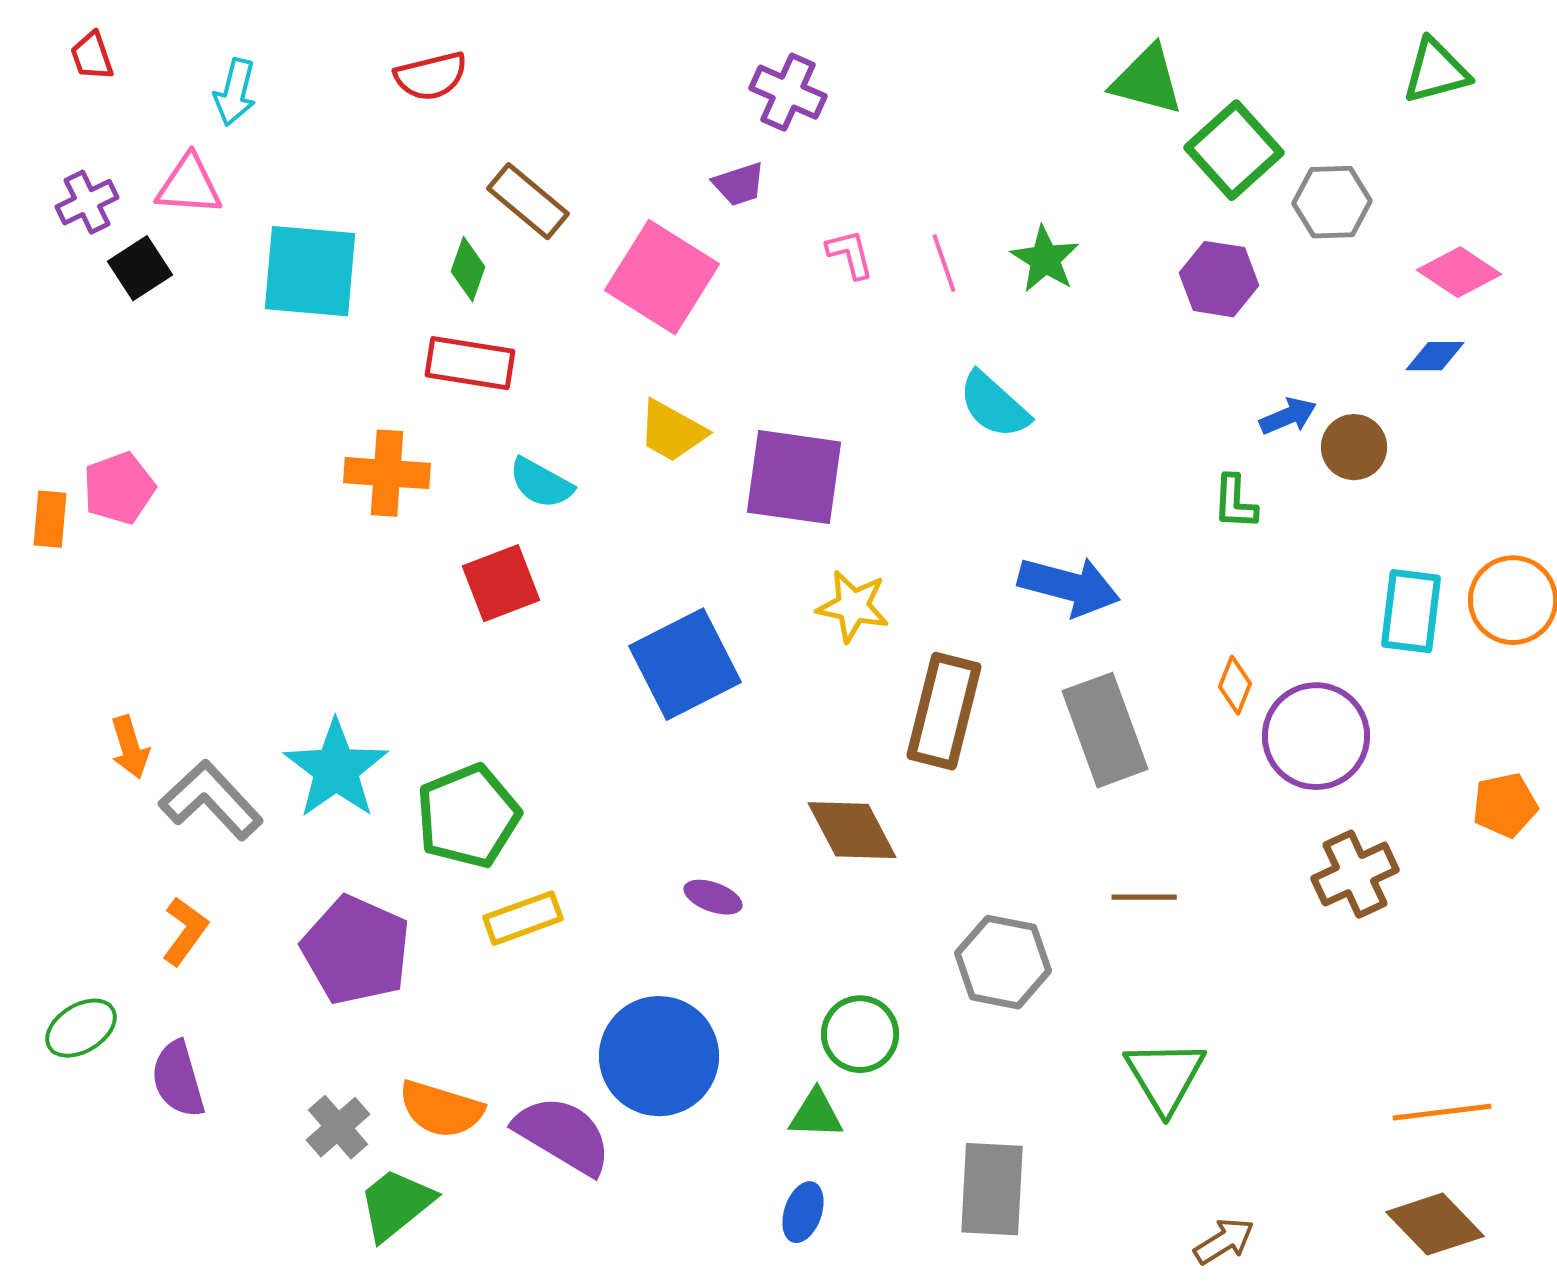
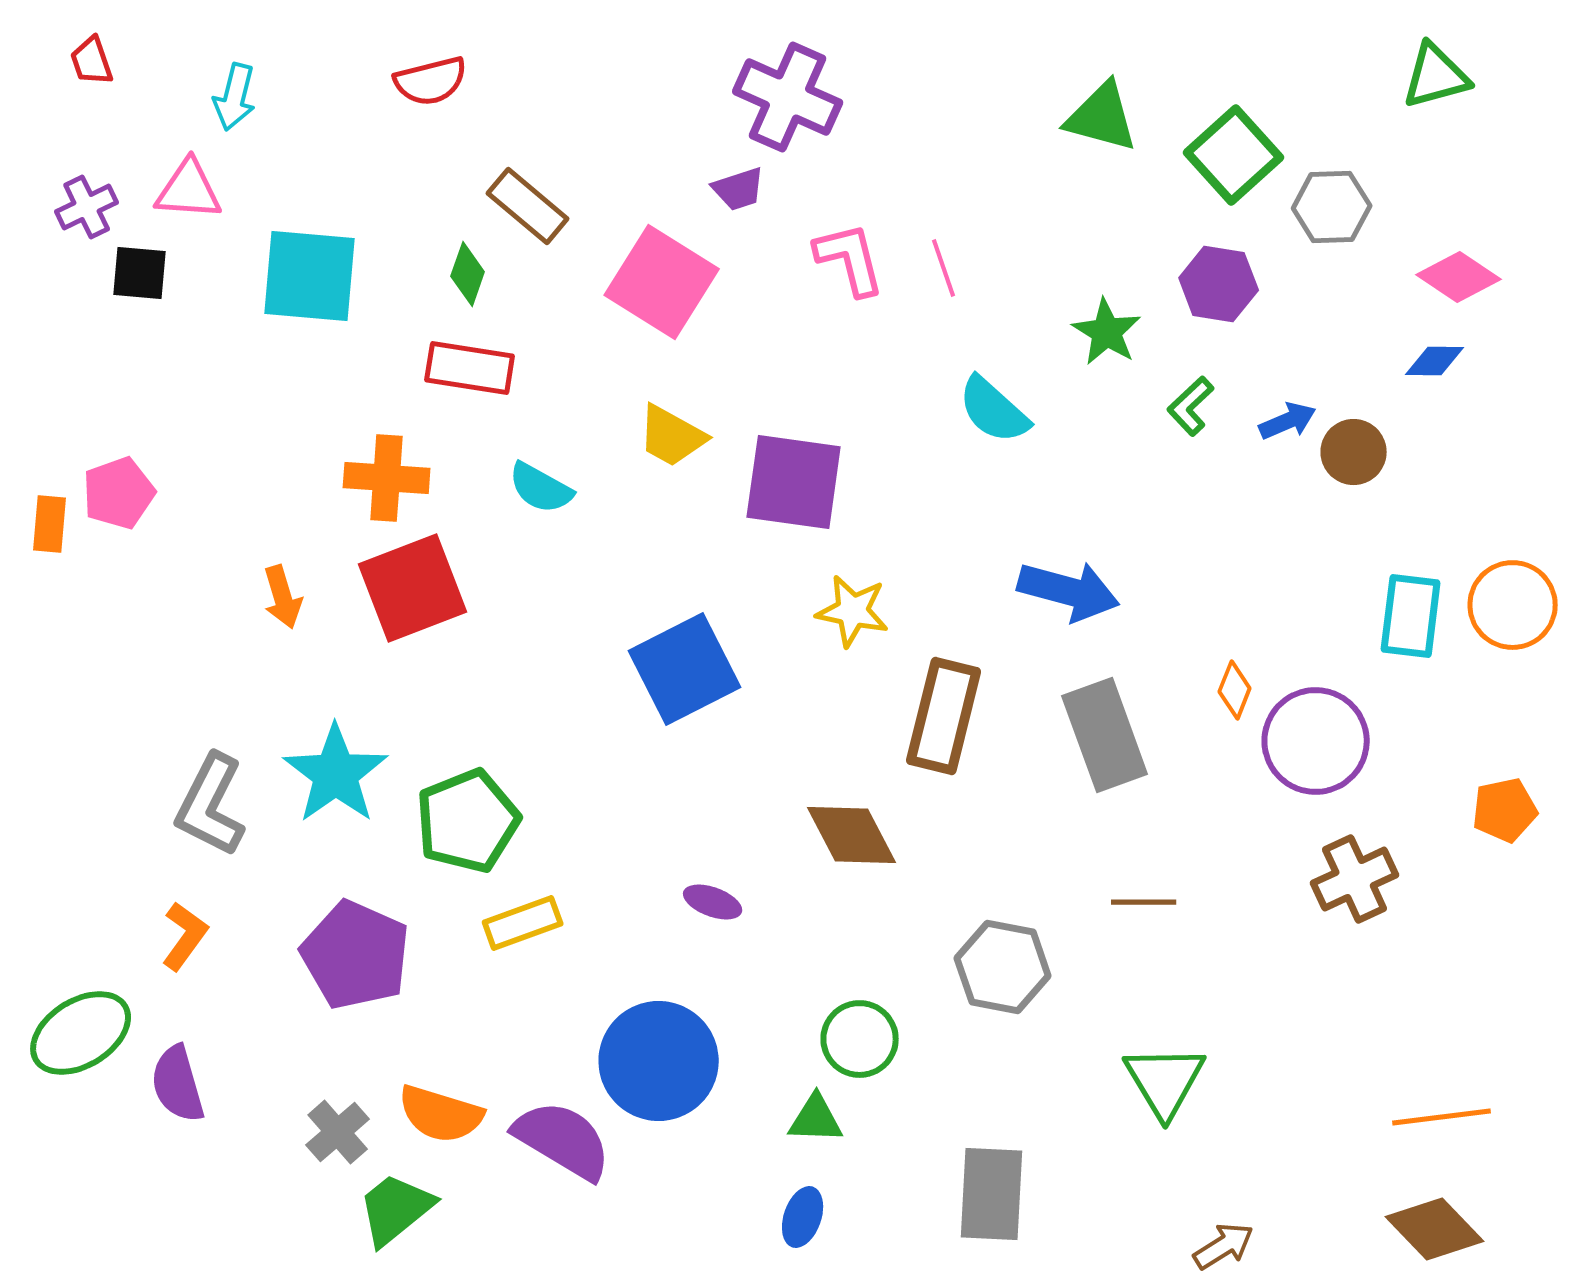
green triangle: (1147, 80) -> (1102, 117), moved
purple cross: (788, 92) -> (788, 97), size x1.4
pink L-shape: (850, 254) -> (850, 259), size x1.5
green star: (1045, 259) -> (1107, 332), moved
black square: (140, 268) -> (140, 273), turned 38
green L-shape: (1235, 502) -> (1191, 406), moved, turned 44
red square: (501, 583) -> (413, 588), moved, size x1.4
orange arrow: (130, 747) -> (283, 597), moved
gray L-shape: (211, 800) -> (211, 805), turned -110
green ellipse: (81, 1028) -> (81, 1033), size x1.4

